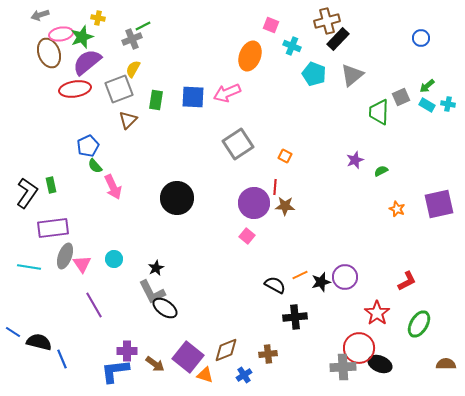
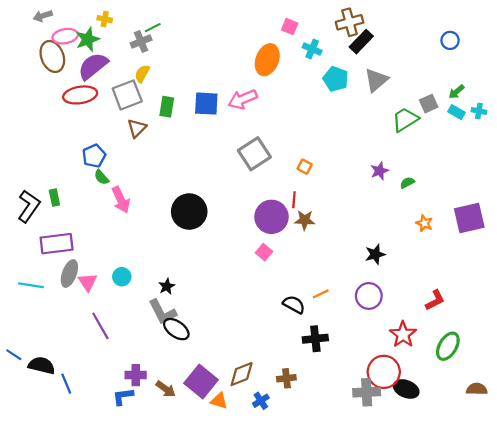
green trapezoid: (379, 112) -> (405, 120), turned 56
black star: (321, 282) -> (375, 254), moved
blue L-shape: (115, 371) -> (123, 396), size x0.7

